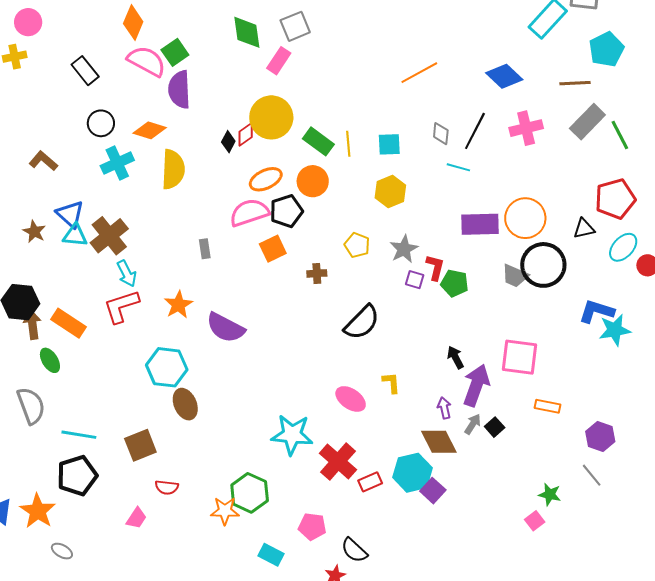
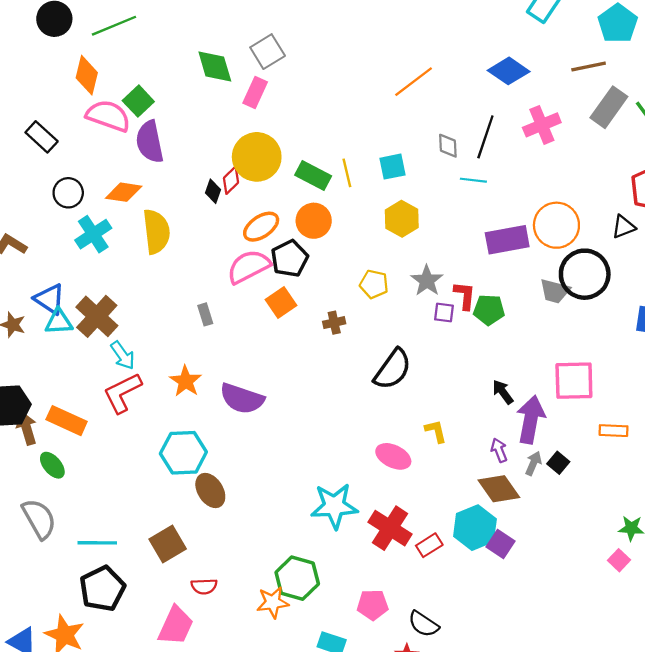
pink trapezoid: (136, 518) -> (176, 626), size x1.6

